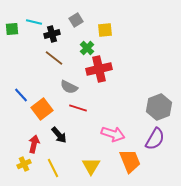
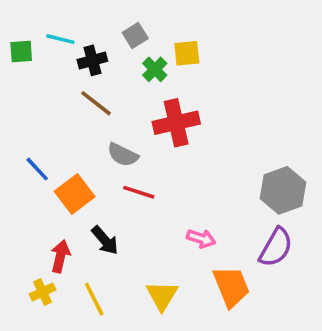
green cross: (87, 48) -> (155, 69), moved
pink arrow: (113, 134) -> (201, 239), size x0.7

